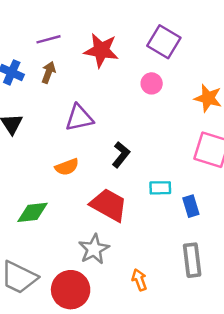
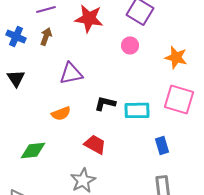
black L-shape: (121, 155) -> (105, 103), turned -115
cyan rectangle: (160, 188) -> (137, 110), moved, size x1.4
red trapezoid: (109, 205) -> (95, 144), size x0.7

